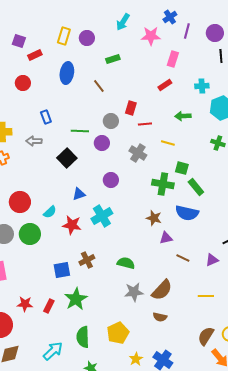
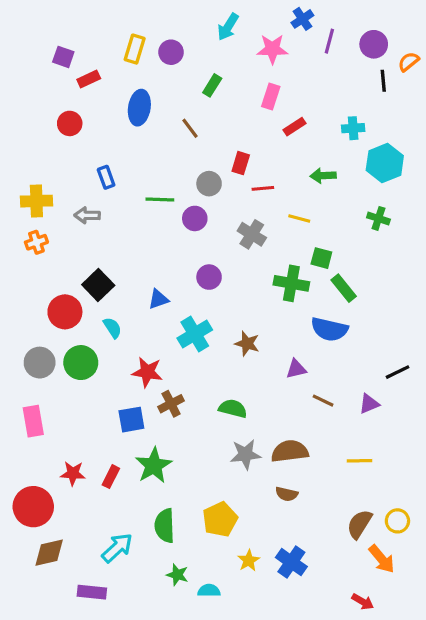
green rectangle: (113, 59) -> (212, 85), turned -40
pink rectangle: (173, 59) -> (271, 97), moved
black square: (67, 158) -> (98, 285), moved
cyan semicircle: (50, 212) -> (112, 328), turned -80
brown star: (154, 218) -> (247, 344), moved
red star: (72, 225) -> (147, 372), moved
brown semicircle: (162, 290) -> (290, 451), turned -140

